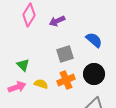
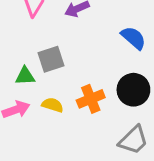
gray square: (65, 54) -> (51, 59), moved
green triangle: (23, 65) -> (25, 76), turned -48

